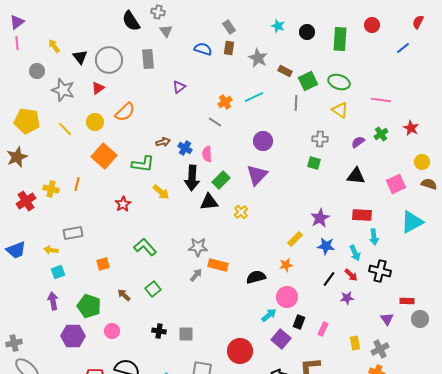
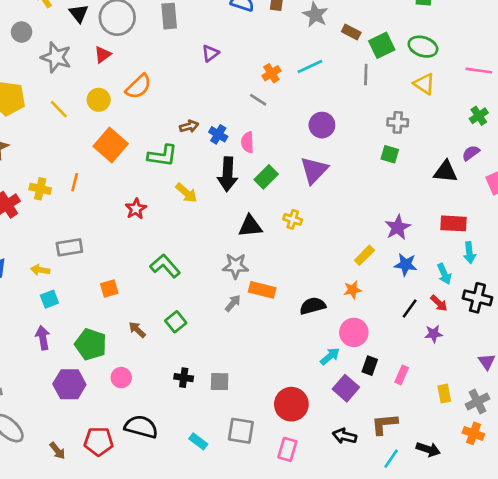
purple semicircle: (358, 142) -> (471, 153), moved
black triangle: (209, 202) -> (250, 226), moved
yellow cross: (241, 212) -> (293, 219), turned -32

